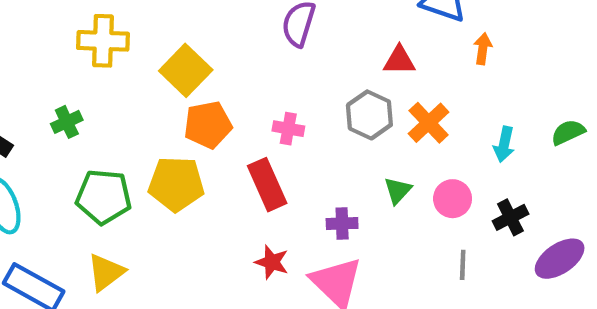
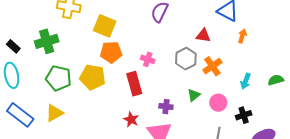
yellow square: (186, 70) -> (105, 26), turned -30
green cross: (67, 122) -> (47, 41), size x1.6

